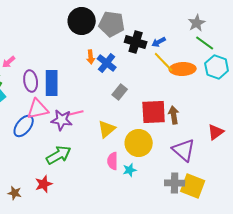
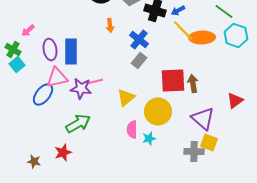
blue cross: (107, 63) -> (139, 40), moved
yellow square: (193, 186) -> (209, 142), moved, size x0.7

